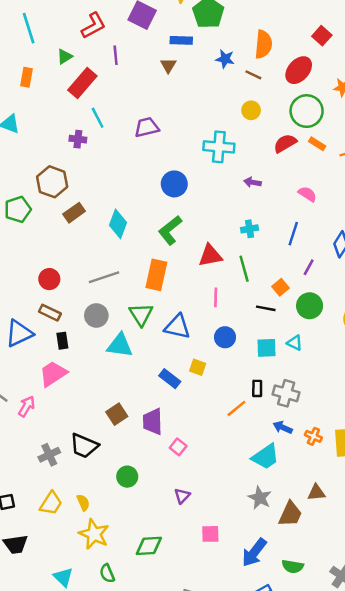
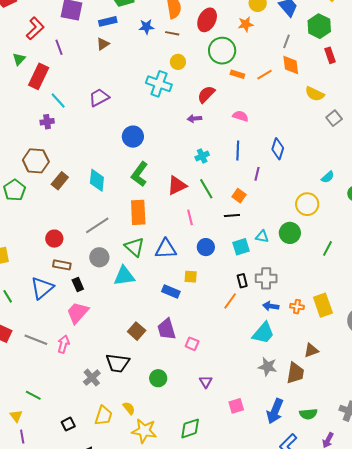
brown triangle: (168, 65) -> (103, 44), turned 40
red semicircle: (285, 143) -> (206, 94), moved
cyan cross: (219, 147) -> (159, 84), moved, turned 30
green circle: (310, 306) -> (290, 233), moved

